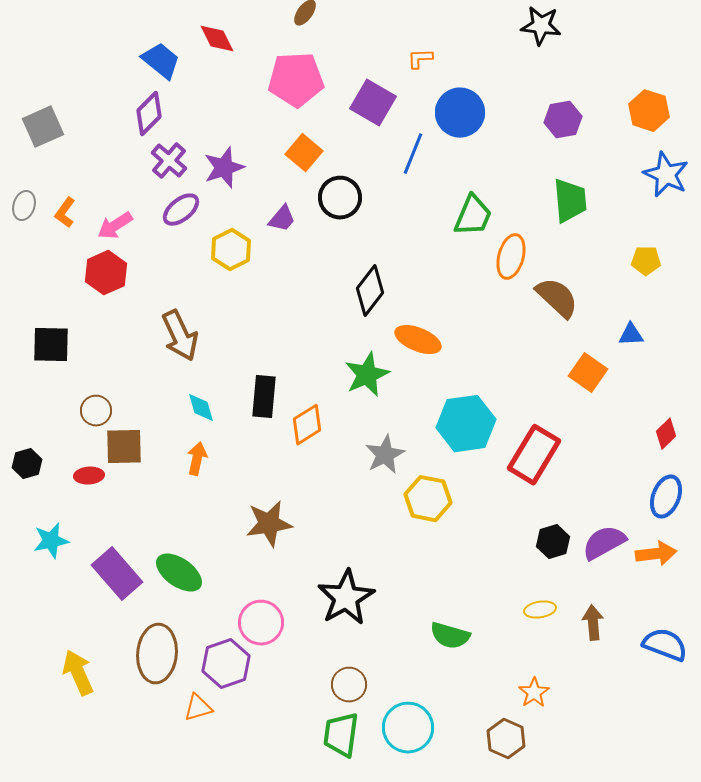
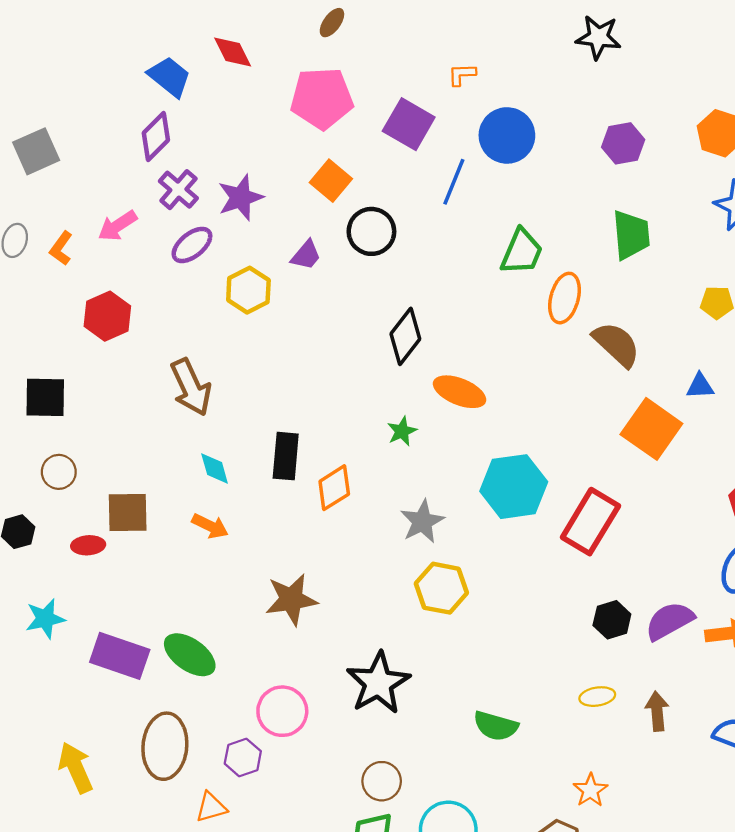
pink arrow: (115, 226) -> (117, 226), moved
orange square: (588, 373) -> (651, 429), size x1.4
green star: (367, 375) -> (402, 431), size x0.6
brown circle: (96, 411) -> (59, 472), moved
orange arrow: (197, 459) -> (210, 526), turned 104
yellow hexagon: (428, 499) -> (441, 588), moved
purple rectangle: (117, 574) -> (120, 656), turned -30
purple hexagon: (226, 664) -> (243, 757), size x0.7

